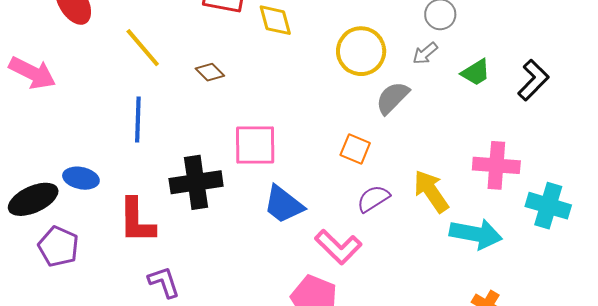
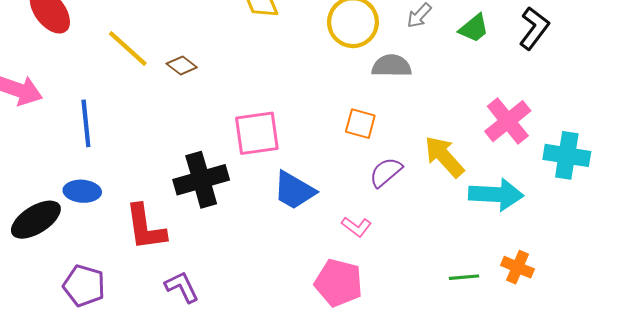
brown diamond: (210, 72) -> (182, 65), moved
gray semicircle: (392, 98) -> (392, 66), turned 54
blue line: (138, 119) -> (86, 123), moved
pink cross: (496, 165) -> (508, 121), turned -36
purple pentagon: (58, 247) -> (84, 286), moved
pink L-shape: (338, 247) -> (356, 227), size x0.6

